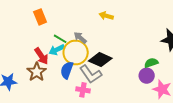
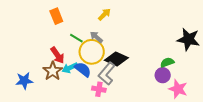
yellow arrow: (106, 16) -> (104, 14), moved, turned 120
cyan arrow: (57, 50) -> (70, 68), moved
blue semicircle: (67, 70) -> (83, 69), turned 108
gray L-shape: (91, 74) -> (107, 74), turned 75

